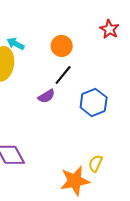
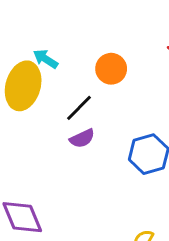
black line: (63, 75) -> (79, 108), moved

